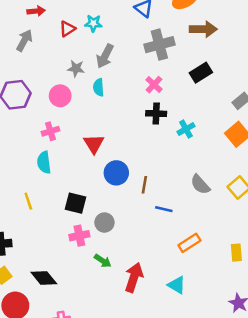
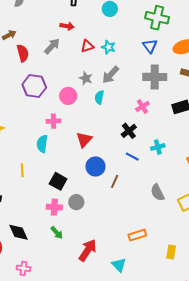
black cross: (156, 114) -> (129, 131), moved, turned 35
blue line: (164, 209) -> (132, 157), moved
green arrow: (103, 261) -> (57, 233), moved

